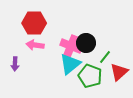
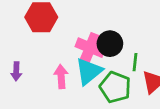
pink arrow: (35, 45) -> (61, 77), moved, turned 78
green line: (105, 57) -> (135, 62), turned -32

